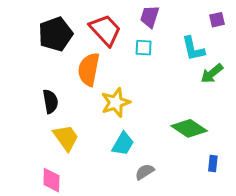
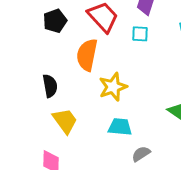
black pentagon: (56, 34) -> (55, 21), size x0.7
cyan trapezoid: (123, 144) -> (120, 127), turned -115

